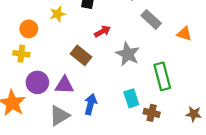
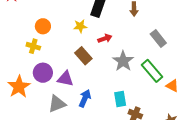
yellow star: (58, 14) -> (80, 26), moved
gray rectangle: (151, 19) -> (158, 38), moved
orange triangle: (184, 34) -> (172, 86), moved
green rectangle: (162, 76) -> (152, 71), moved, turned -35

